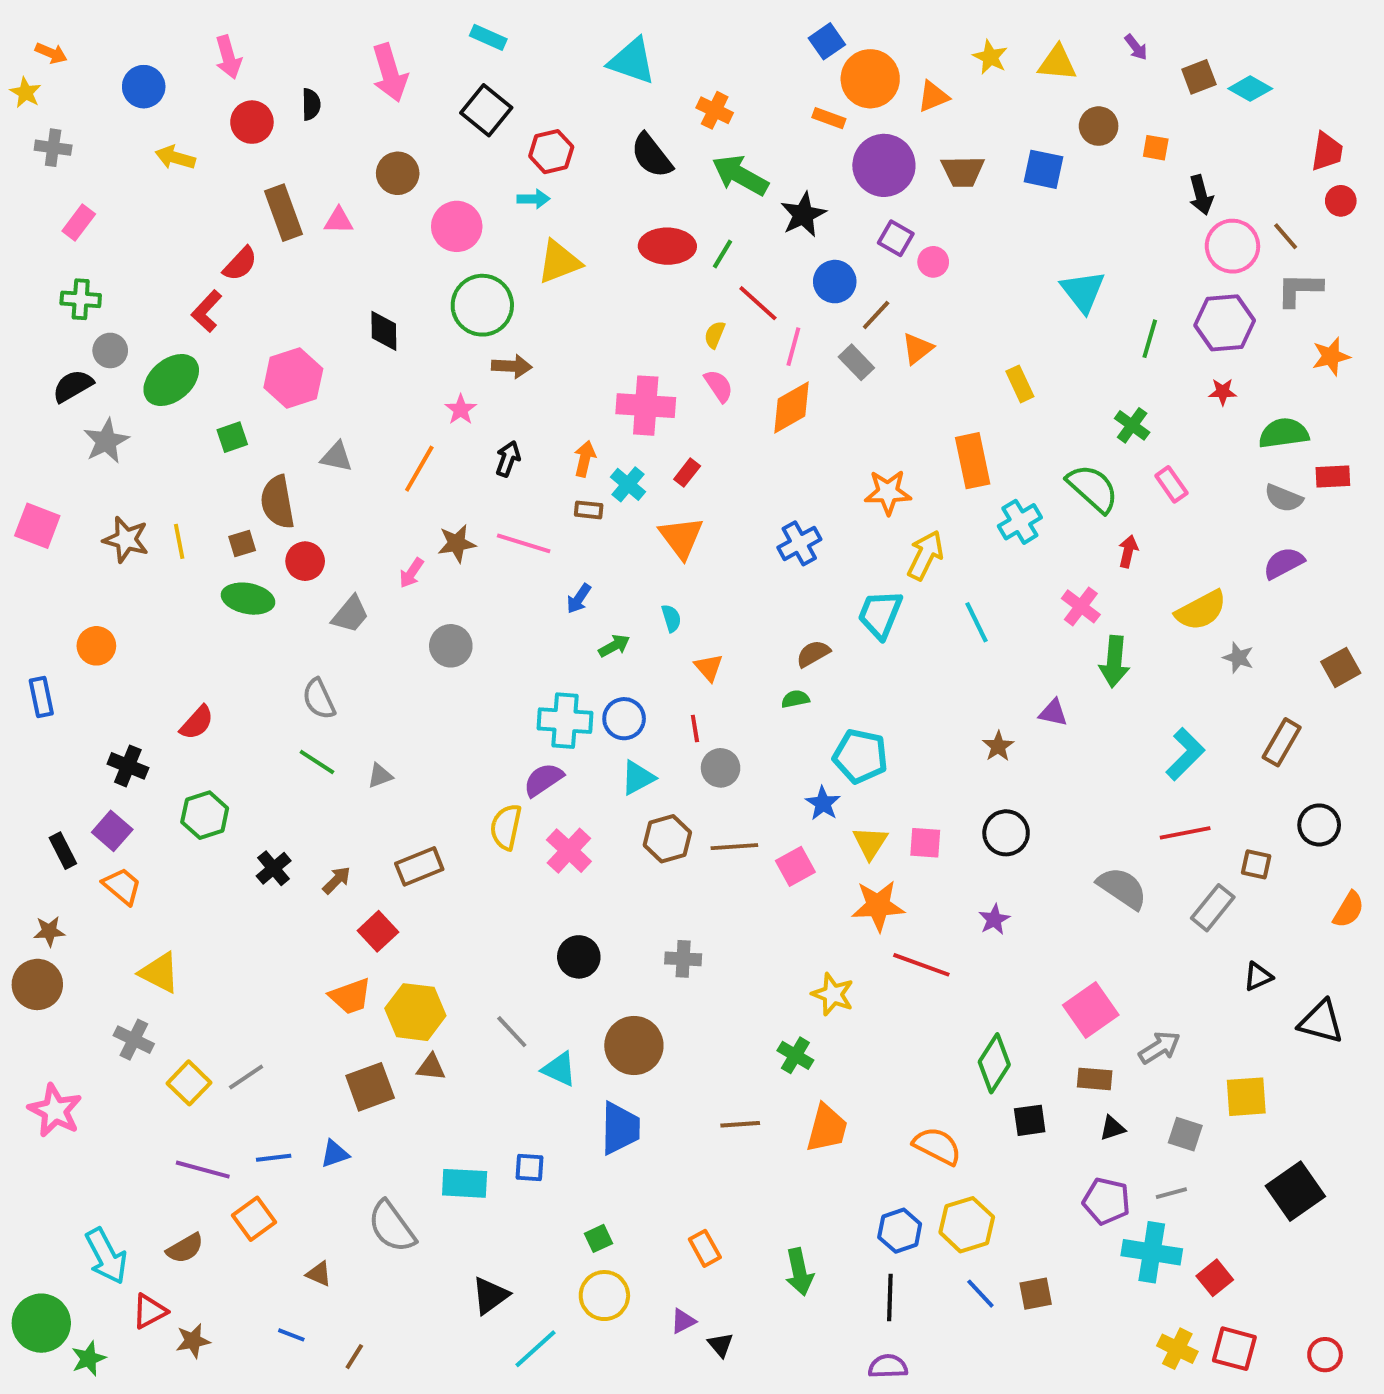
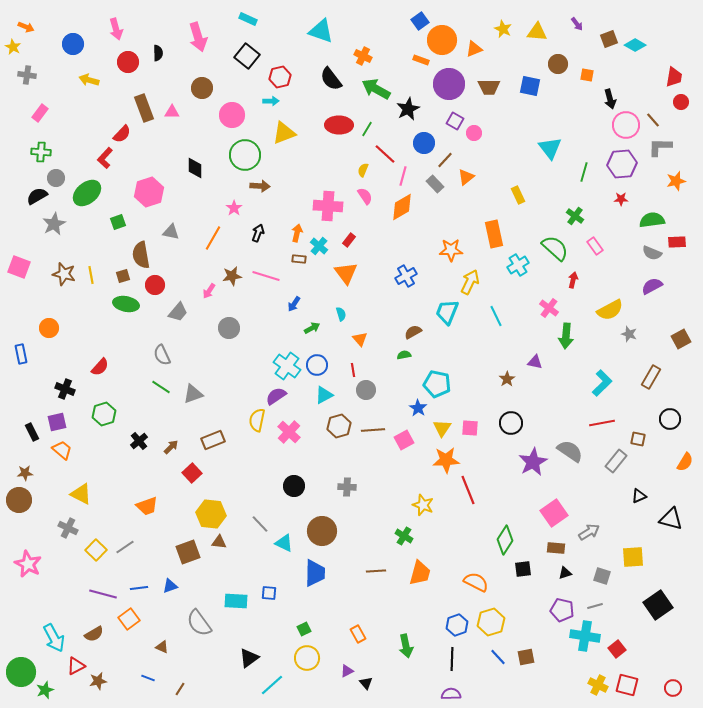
cyan cross: (565, 721) -> (287, 366), turned 32
gray triangle: (380, 776) -> (193, 394), size x1.5
purple square: (112, 831) -> (57, 422), turned 36
purple star: (994, 919) -> (533, 462), moved, size x1.8
red line: (921, 965) -> (468, 490), turned 48
orange trapezoid: (350, 996) -> (147, 506), moved

